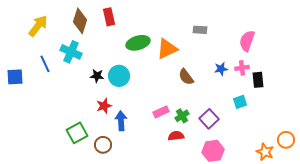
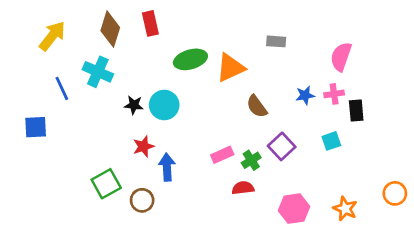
blue square: (15, 77) -> (36, 127), moved
purple square: (209, 119) -> (282, 146), moved
orange star: (265, 152) -> (345, 209), moved

